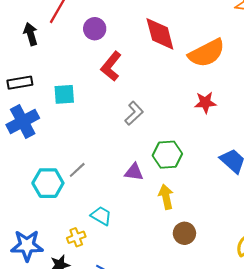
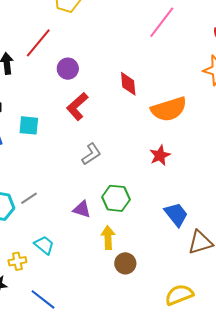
red diamond: (160, 34) -> (128, 84), size x0.7
red star: (205, 103) -> (160, 155), turned -30
brown circle: (184, 233) -> (125, 263), moved

